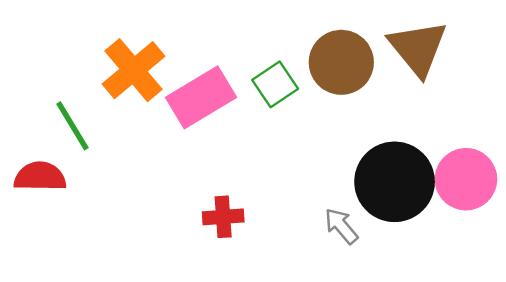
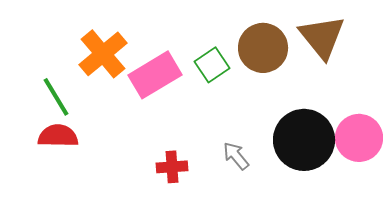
red semicircle: (40, 177) -> (58, 136), moved
gray arrow: (341, 226) -> (236, 156), moved

